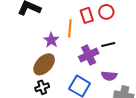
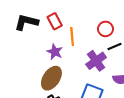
red circle: (106, 12) -> (105, 29), moved
red rectangle: (87, 15) -> (55, 21), moved

